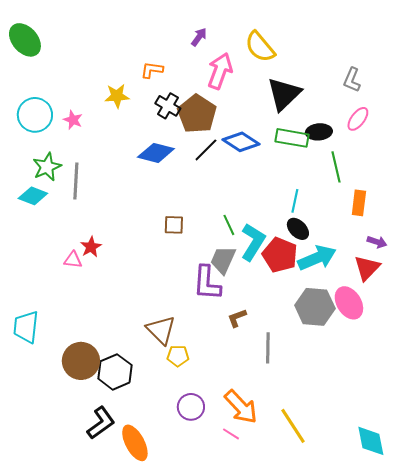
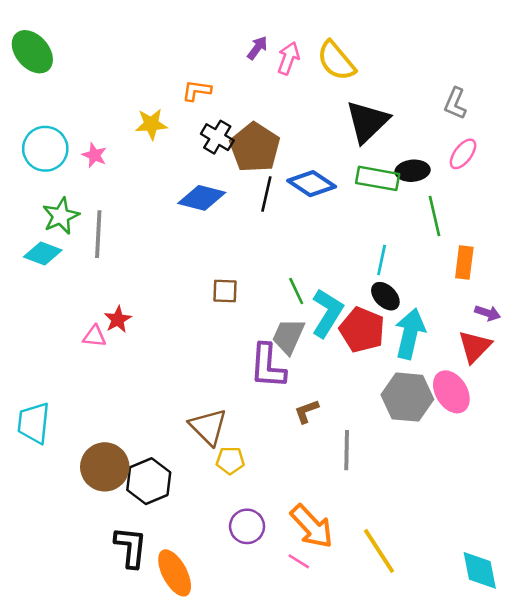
pink arrow: (220, 71) -> (288, 58), moved, size x0.7
black line: (206, 150) -> (266, 194), turned -32
cyan arrow: (317, 258) -> (410, 334), turned -54
black L-shape: (101, 423) -> (131, 547), turned -48

